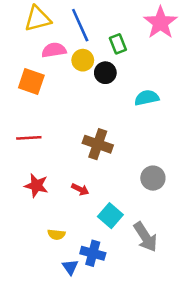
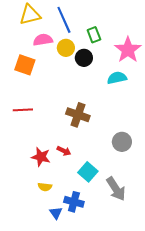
pink star: (160, 23) -> (128, 50), moved
red star: (36, 186) -> (41, 157), moved

